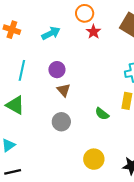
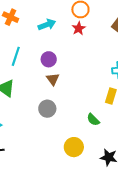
red star: (93, 32) -> (79, 28), moved
green semicircle: (102, 114) -> (93, 120), moved

